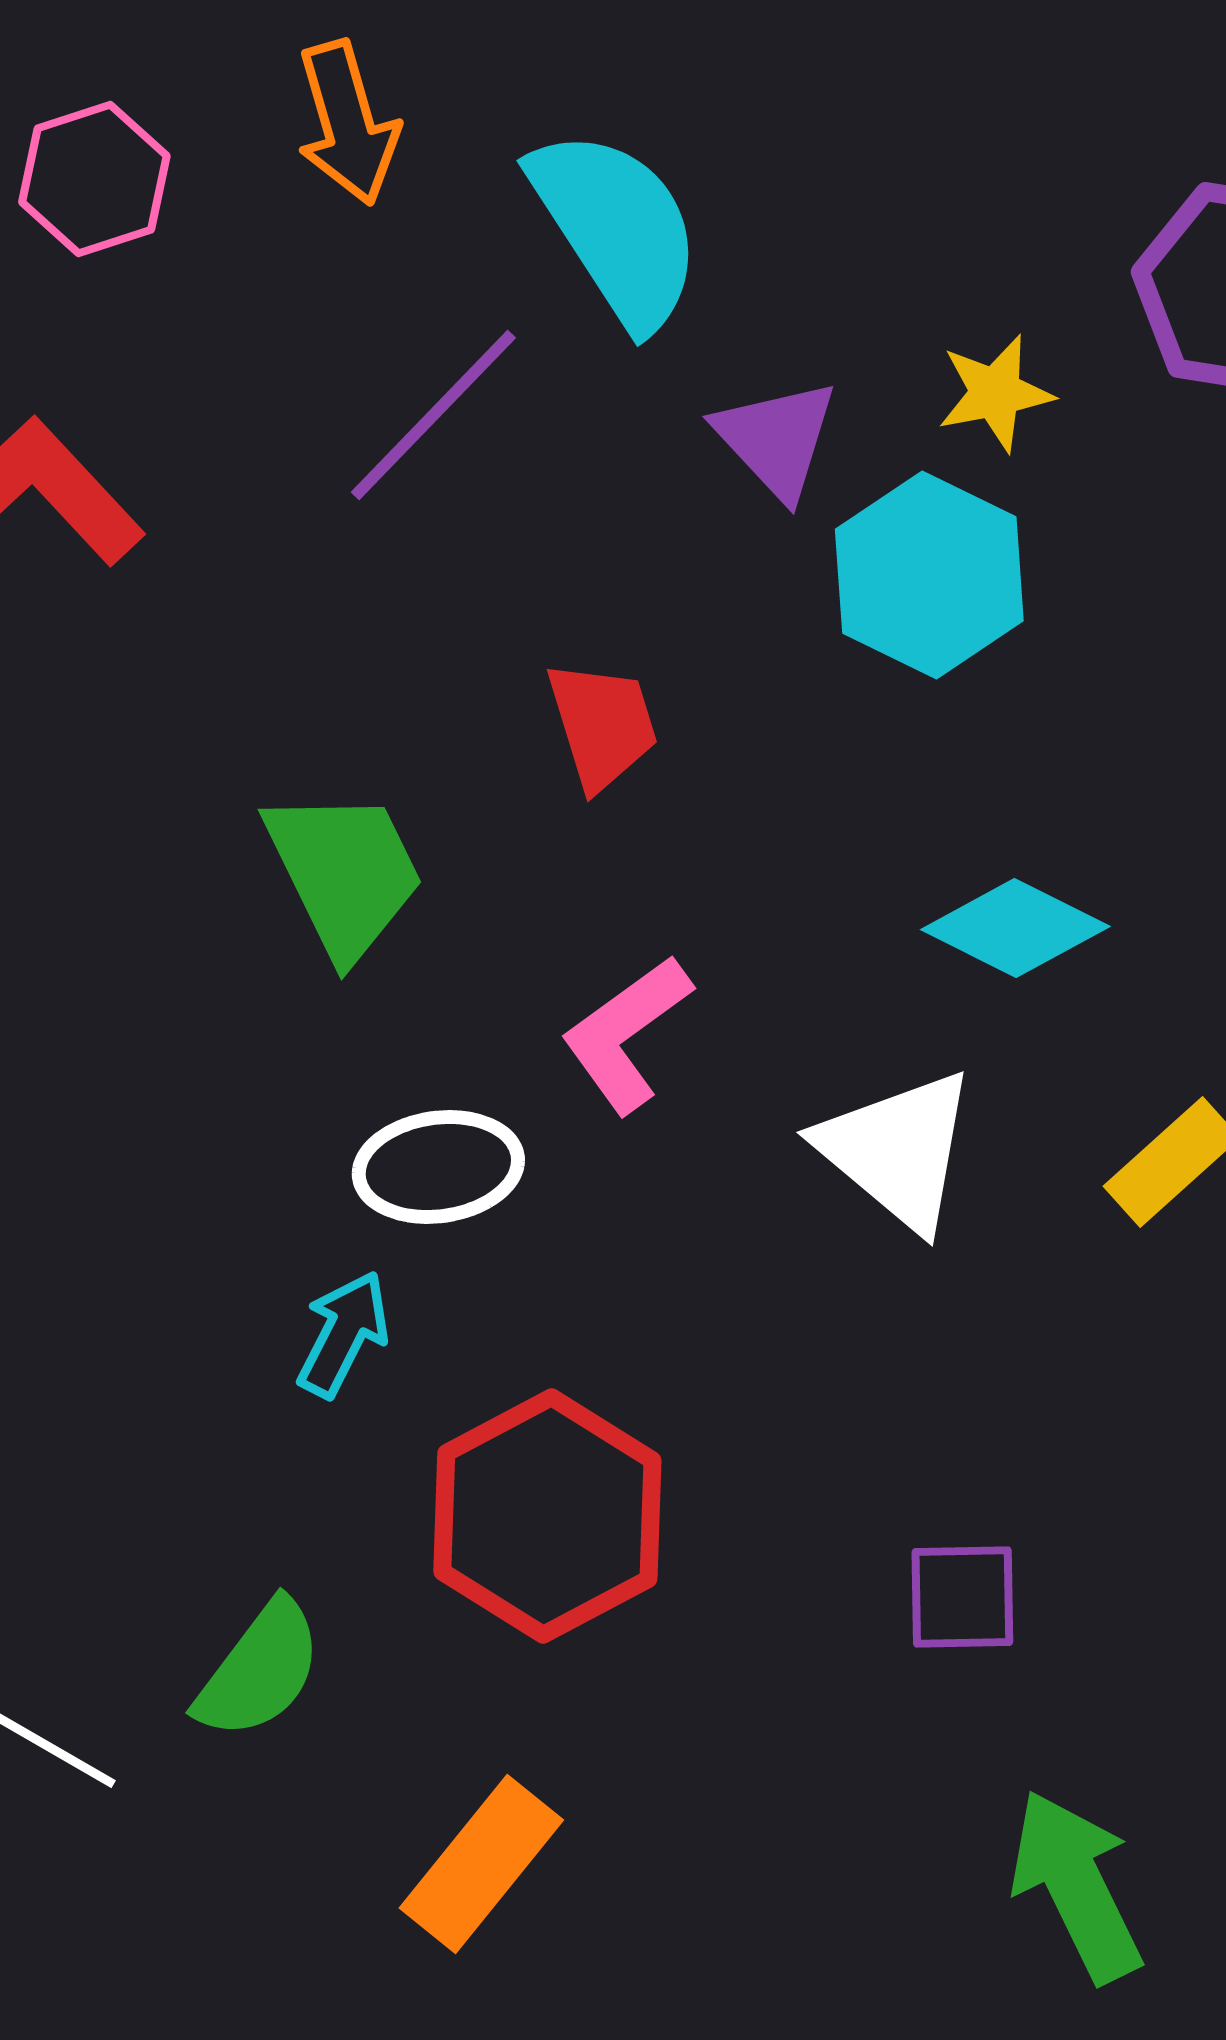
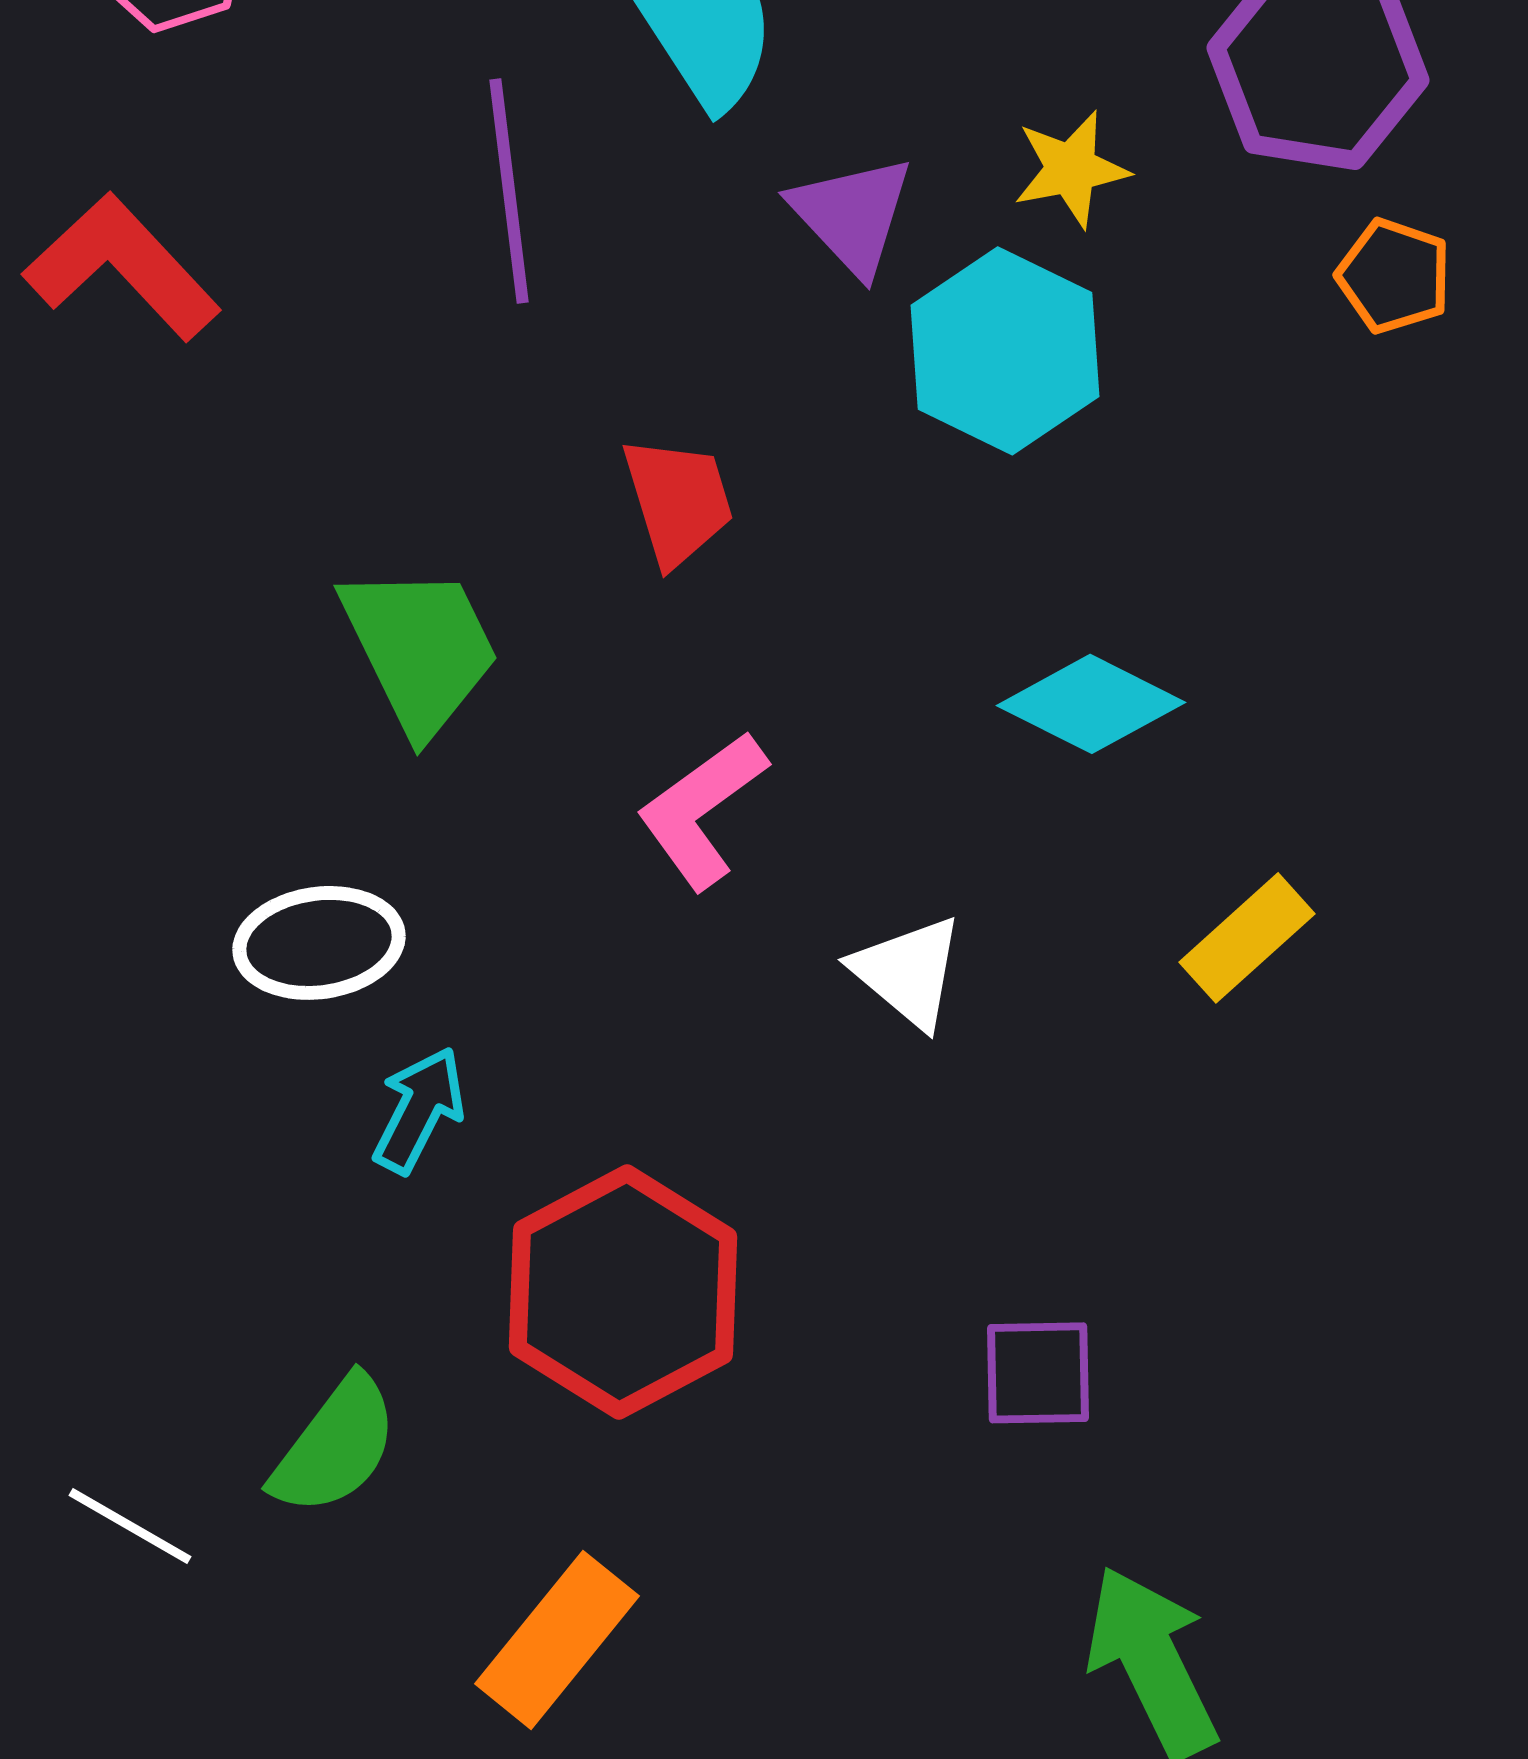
purple line: (433, 415) -> (509, 191), turned -51
white triangle: (897, 1150) -> (908, 972), moved, size x0.7
white ellipse: (438, 1167) -> (319, 943), moved

